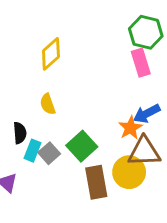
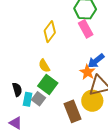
yellow diamond: (51, 54) -> (50, 32), moved
yellow semicircle: (48, 104) -> (44, 66), moved
green square: (82, 146) -> (48, 84), moved

